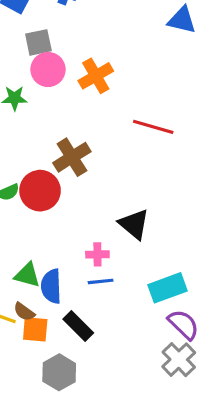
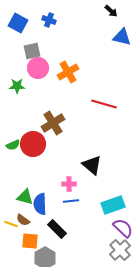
orange square: (35, 329) -> (30, 241), moved

